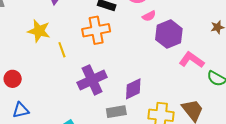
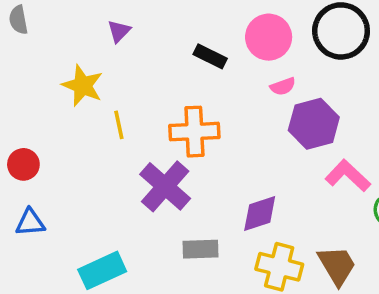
orange cross: (96, 30) -> (194, 132), moved
purple cross: (92, 80) -> (165, 186), turned -32
purple diamond: (133, 89) -> (260, 214), moved

